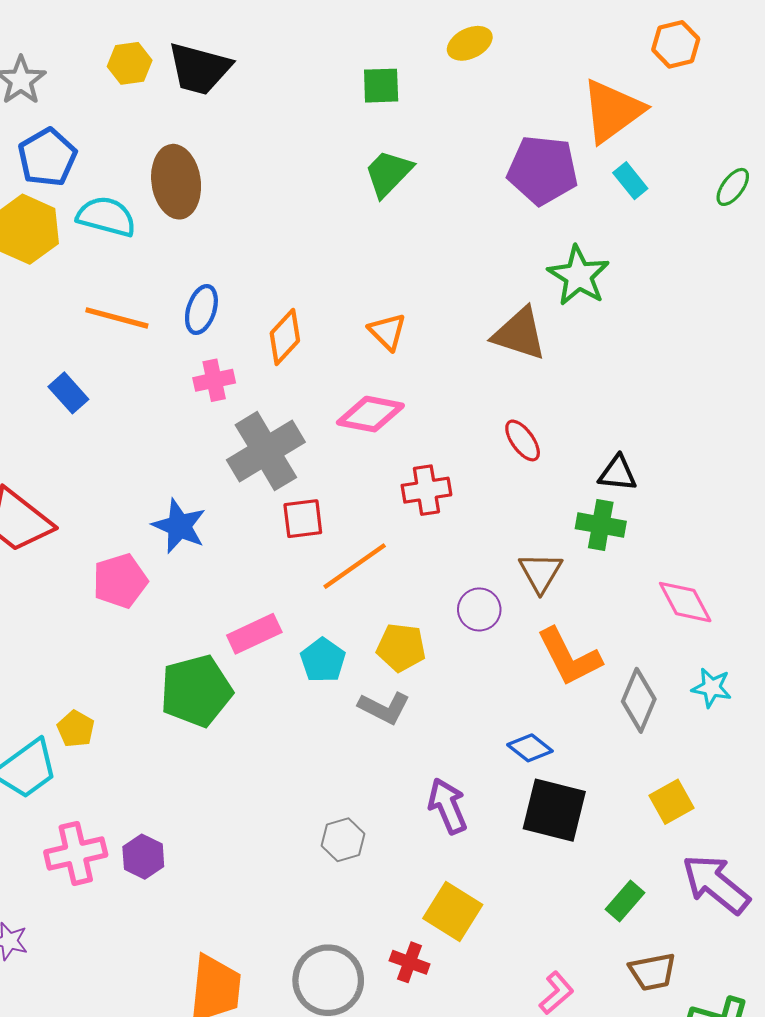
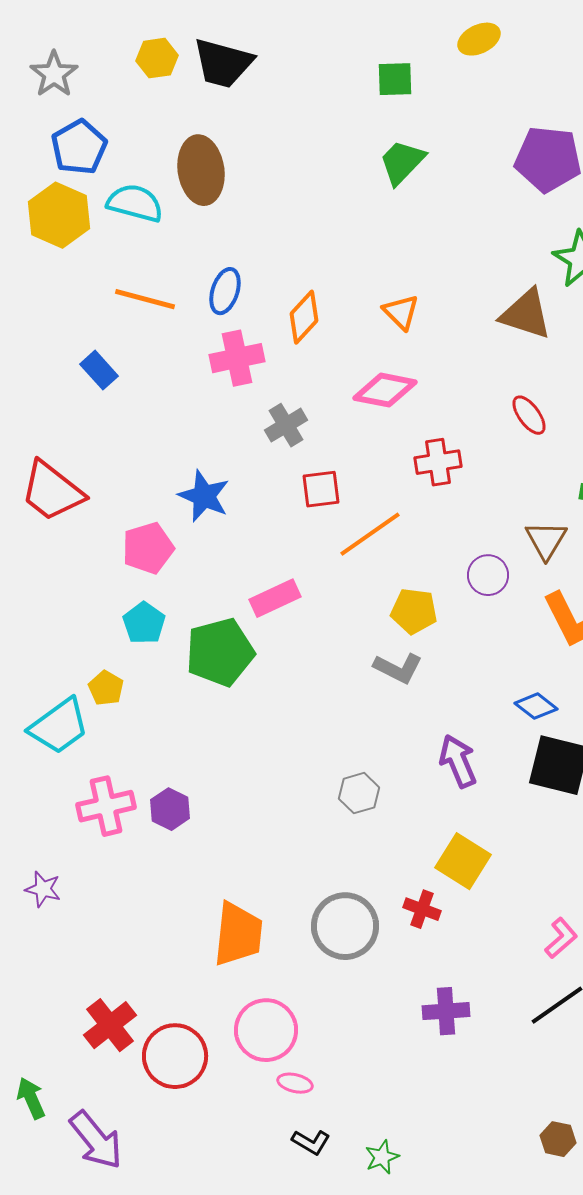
pink cross: (214, 380) -> (237, 358), size x1.4
gray cross: (266, 451) -> (286, 425), size x0.6
cyan pentagon: (323, 660) -> (144, 623), moved

